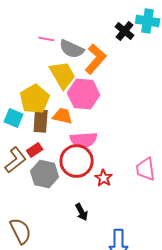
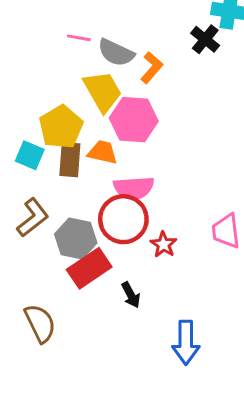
black cross: (125, 31) -> (205, 39), moved
orange L-shape: (96, 59) -> (152, 68), size x0.7
red rectangle: (35, 150) -> (89, 268), moved, size x1.8

